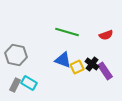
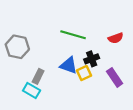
gray hexagon: (16, 55) -> (17, 47), moved
black cross: (92, 64) -> (92, 59), moved, turned 32
gray rectangle: (15, 85) -> (38, 76), moved

